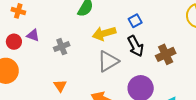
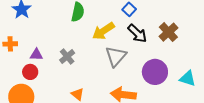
orange cross: (18, 11) -> (10, 44), moved
red circle: (14, 42) -> (30, 72), moved

